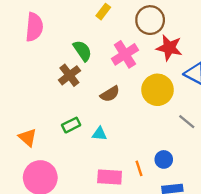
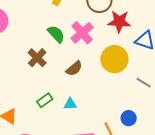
green semicircle: (82, 51) -> (56, 34), moved

